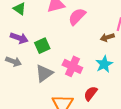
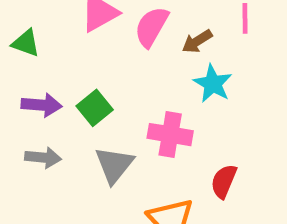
brown arrow: (107, 37) -> (197, 41), moved
cyan star: (104, 64) -> (213, 84), moved

